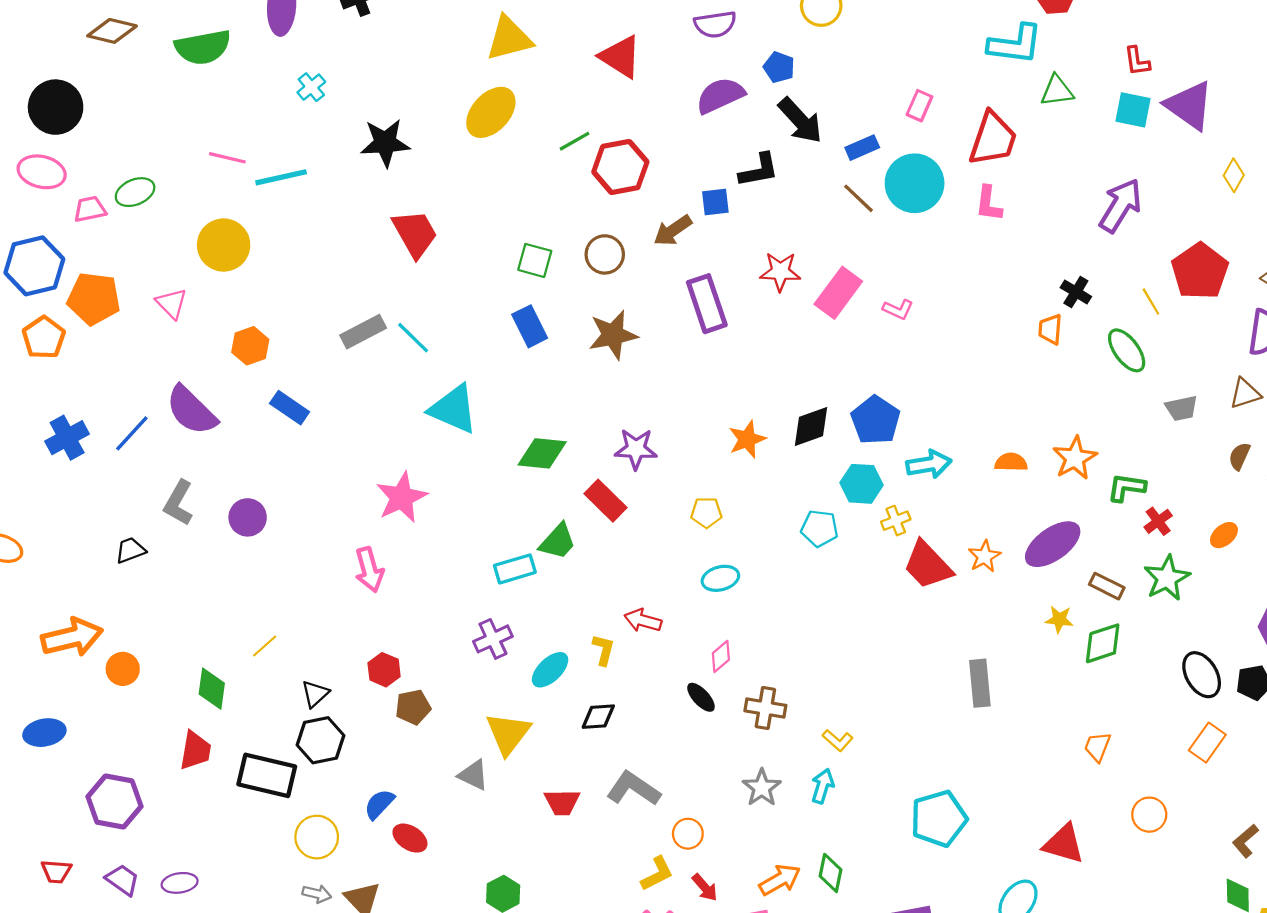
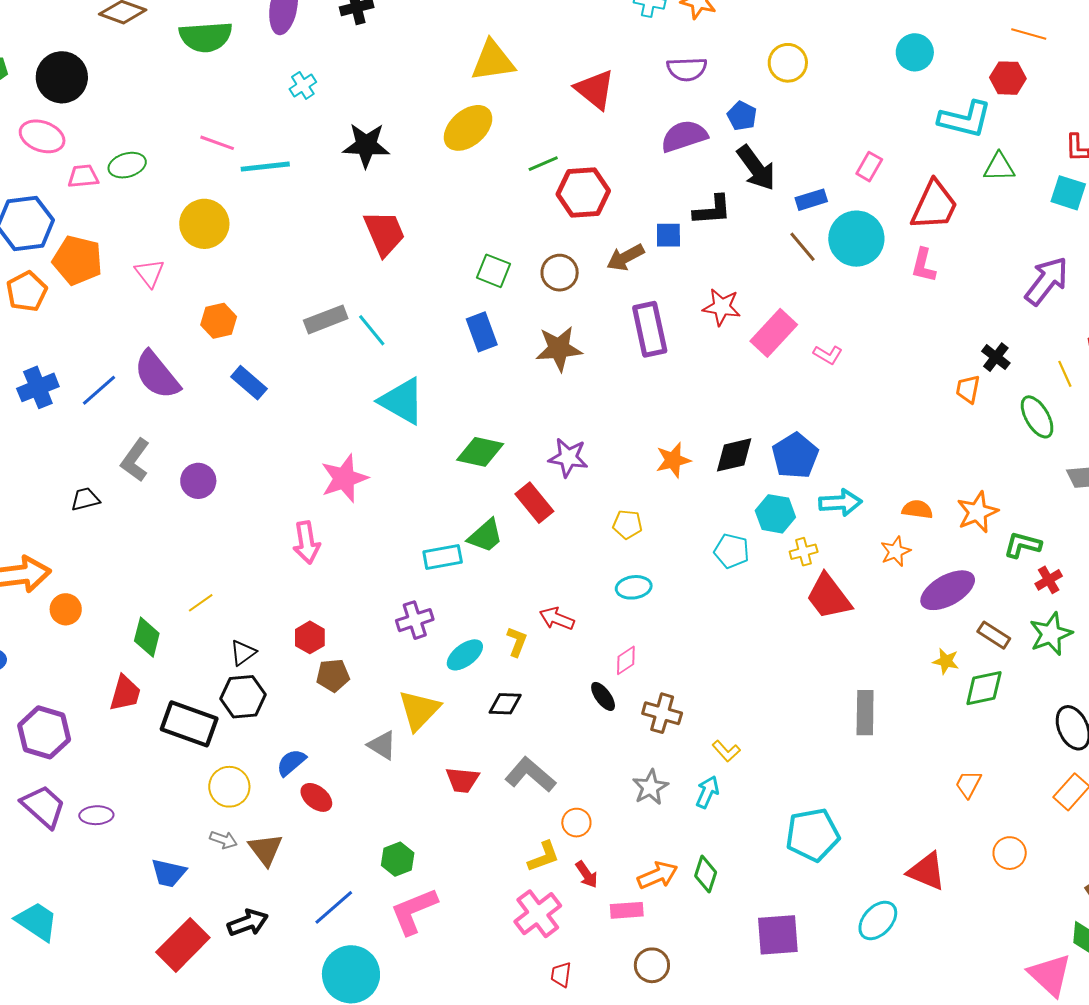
orange star: (984, 556) -> (896, 551), moved
purple trapezoid: (123, 880) -> (43, 806), size x1.4

